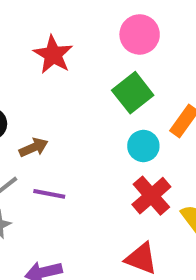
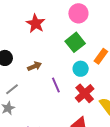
brown arrow: (34, 147) -> (35, 66), moved
purple line: (49, 194) -> (56, 85), moved, turned 56

